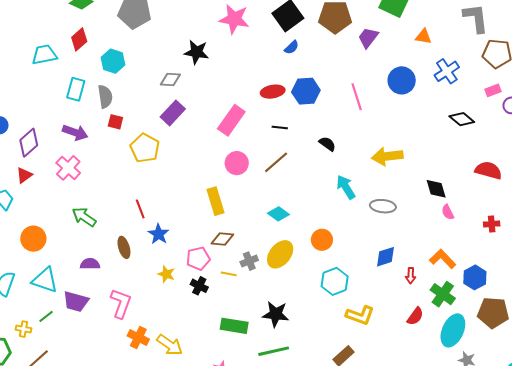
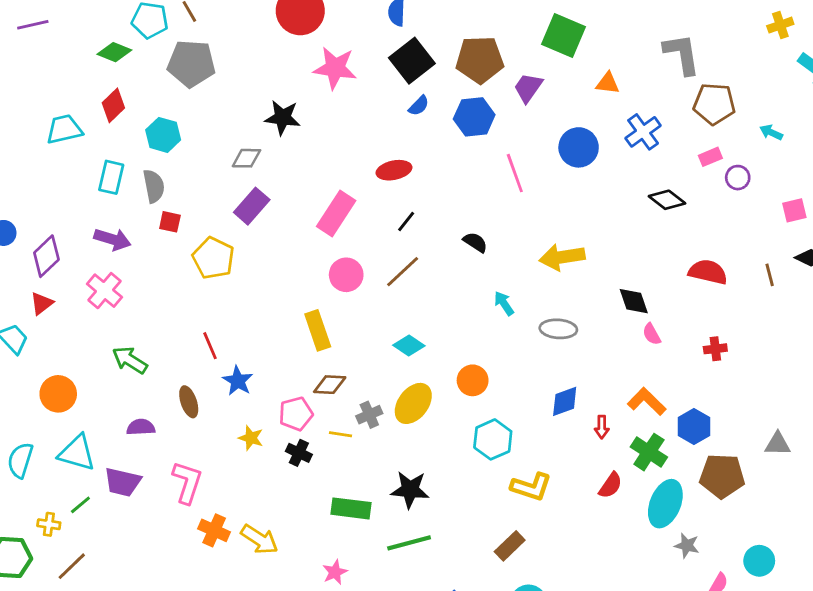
blue hexagon: (306, 91) -> (474, 117), moved
black line: (280, 128) -> (406, 221), turned -56
cyan arrow: (346, 187) -> (504, 303), size x0.7

